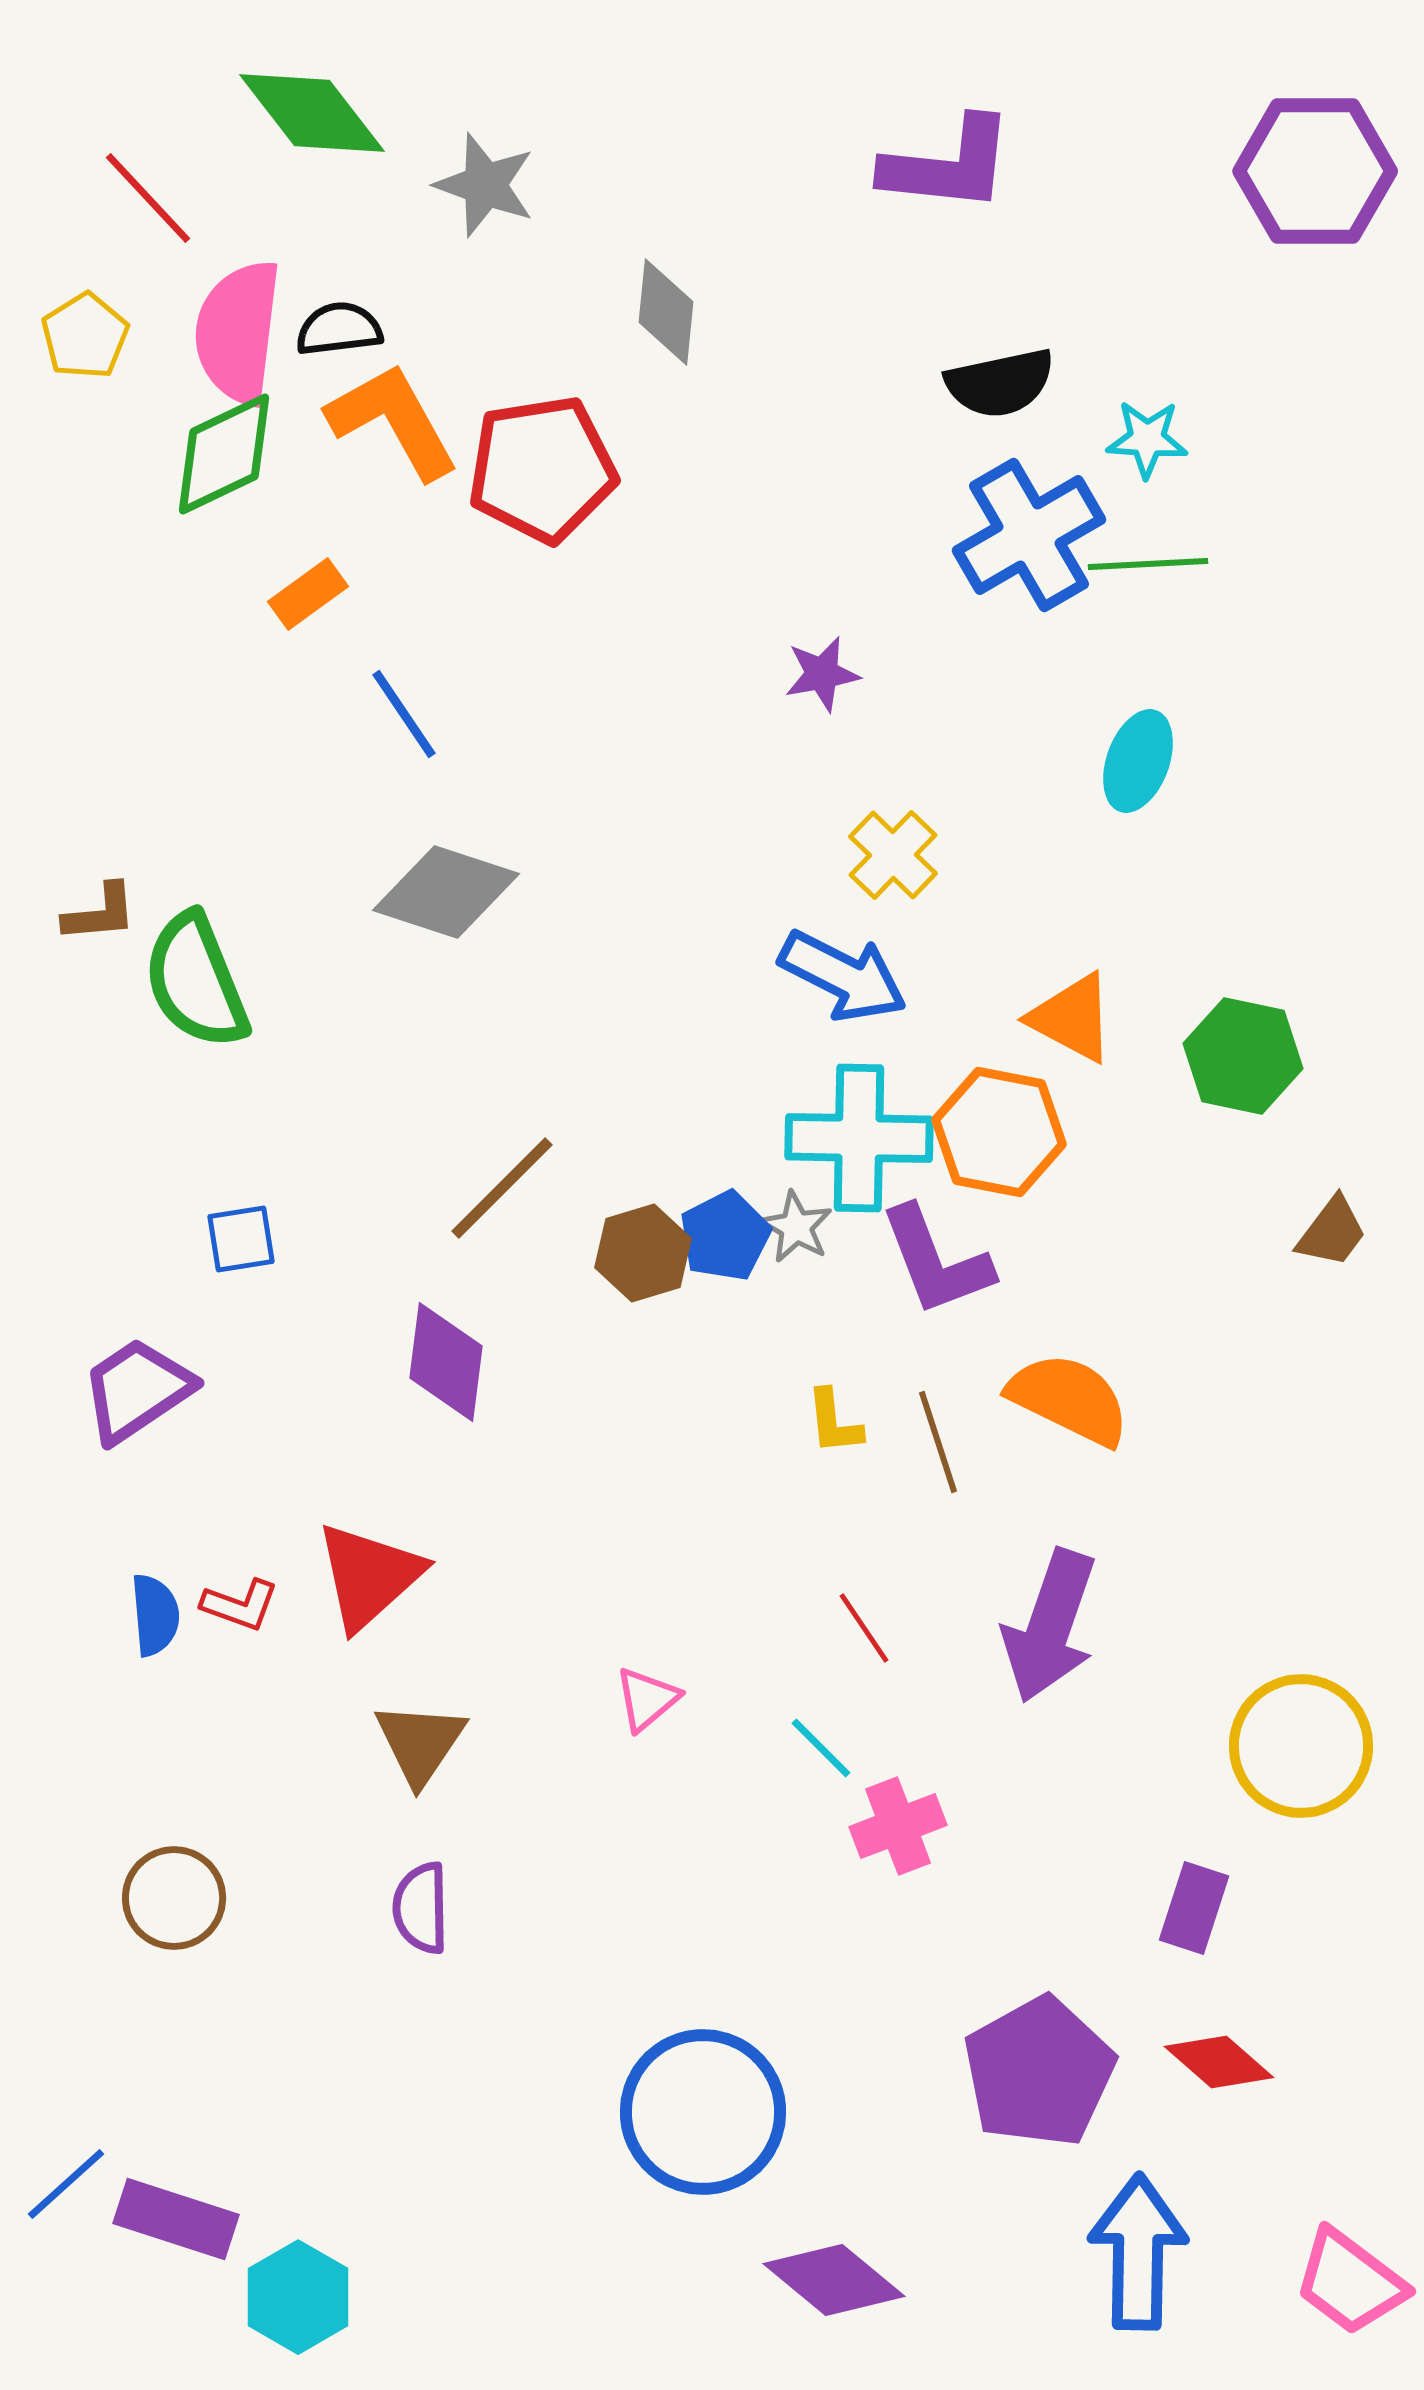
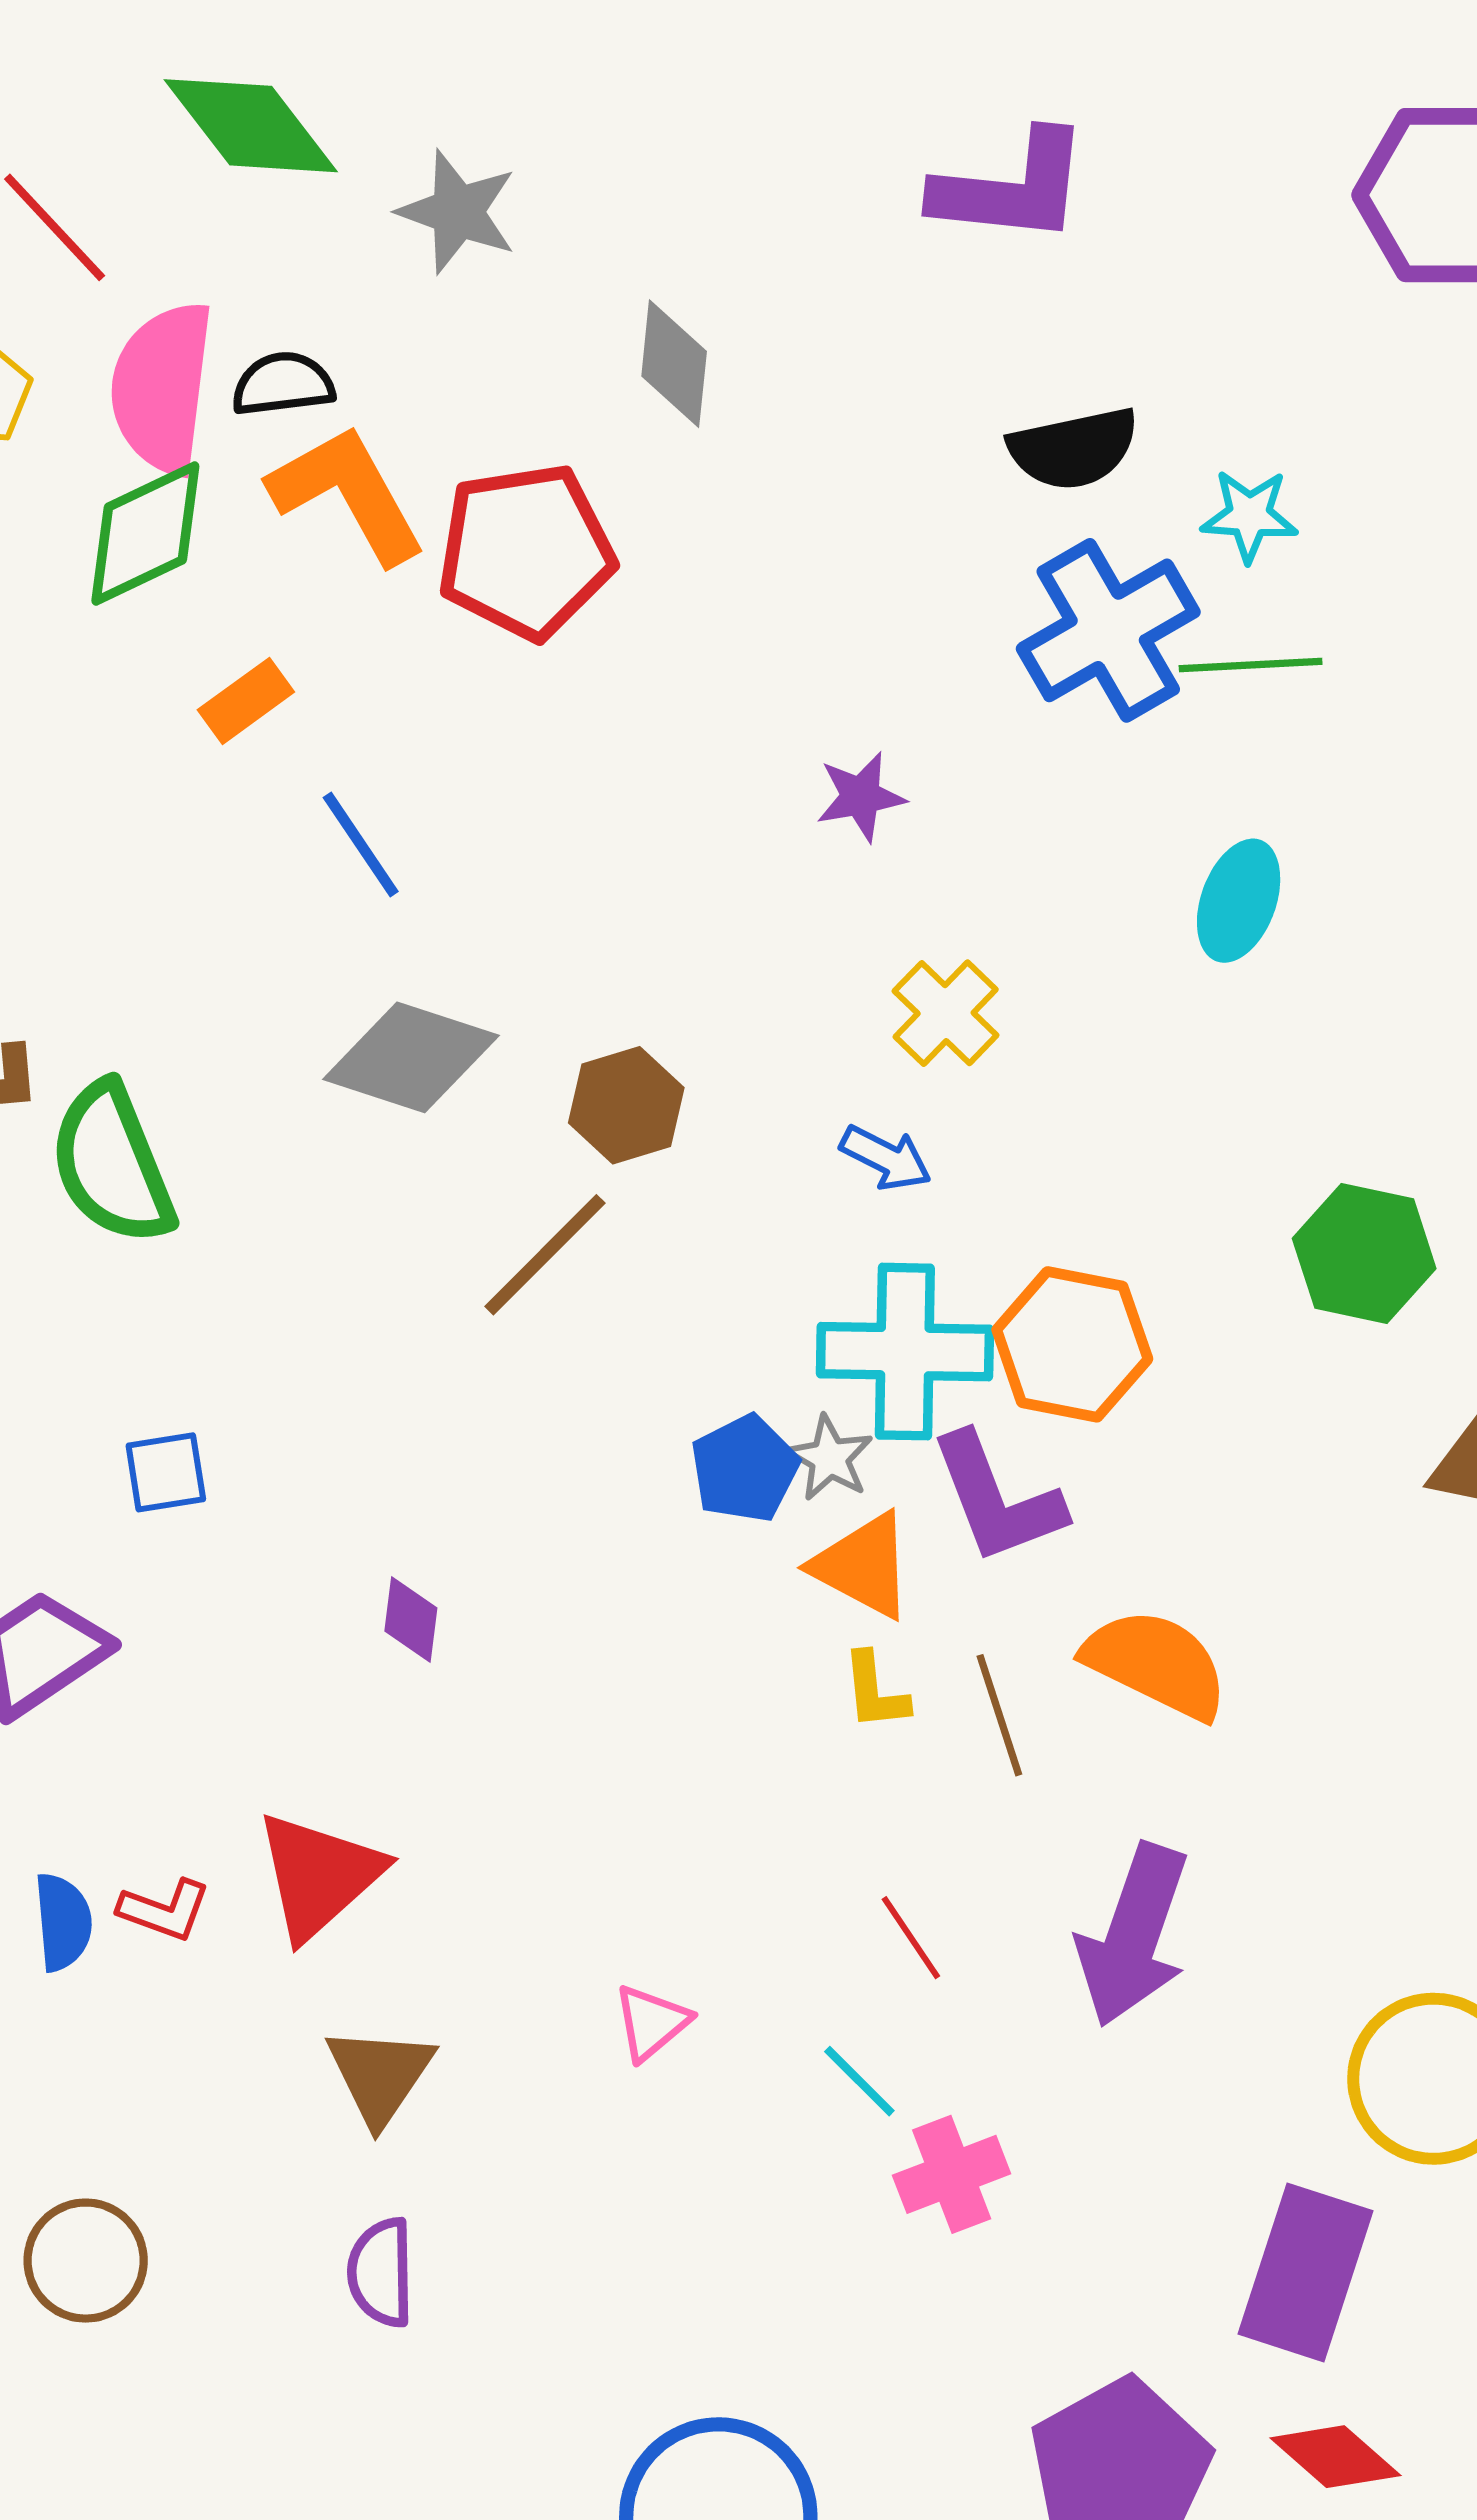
blue arrow: (843, 976) -> (886, 1158), size x0.6
orange triangle: (1072, 1018) -> (863, 1566), moved
brown line: (502, 1188) -> (545, 1255), moved
brown hexagon: (643, 1253) -> (626, 1105), moved
purple diamond: (446, 1362) -> (411, 1619), size x0.6
purple rectangle: (1194, 1908) -> (1306, 2272), size x1.6

